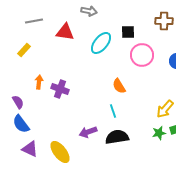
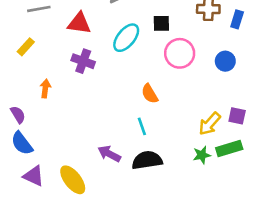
purple cross: (60, 89) -> (83, 61), moved
purple arrow: (88, 132) -> (109, 154), turned 48

